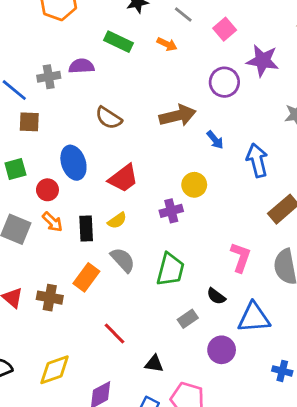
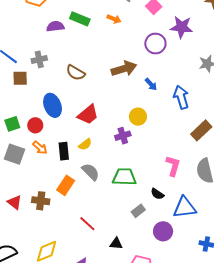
purple semicircle: (81, 66) -> (55, 26), moved
gray cross: (49, 77) -> (39, 59), moved
green square: (15, 169) -> (12, 124), moved
green trapezoid: (170, 270) -> (124, 177), turned -100

